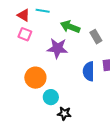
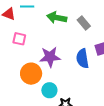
pink square: (25, 34) -> (19, 39), moved
purple star: (57, 48) -> (50, 57), moved

